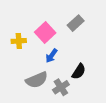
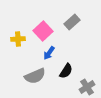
black semicircle: (79, 72) -> (66, 71), moved
gray cross: (61, 87) -> (87, 87), moved

